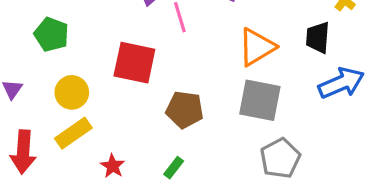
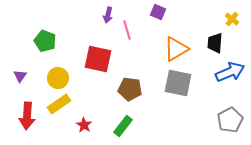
gray pentagon: (280, 158) -> (230, 120), moved
green rectangle: (174, 168) -> (123, 126), size x1.5

